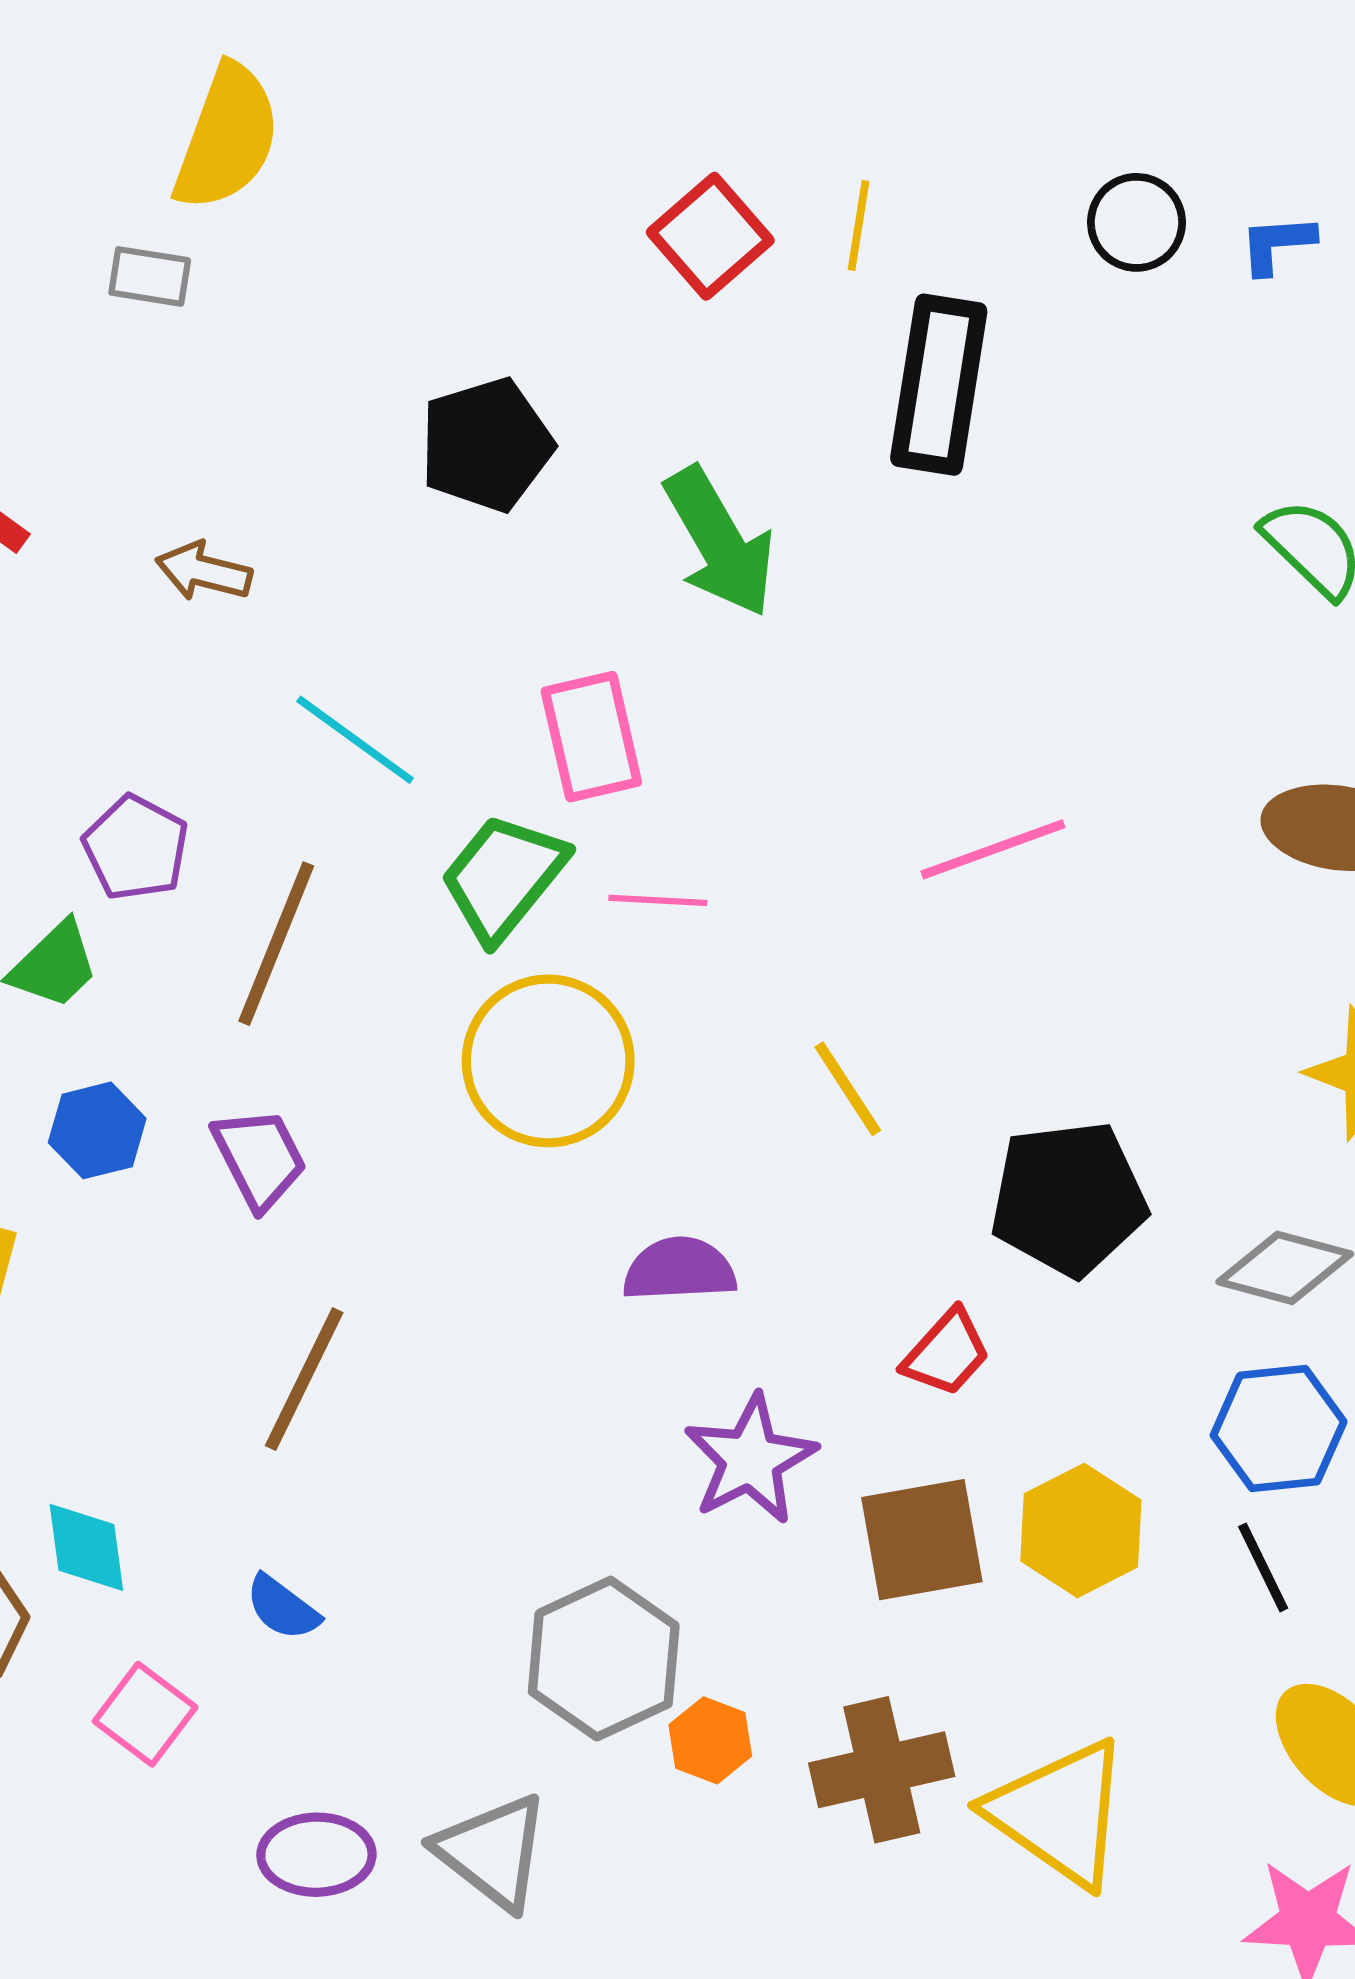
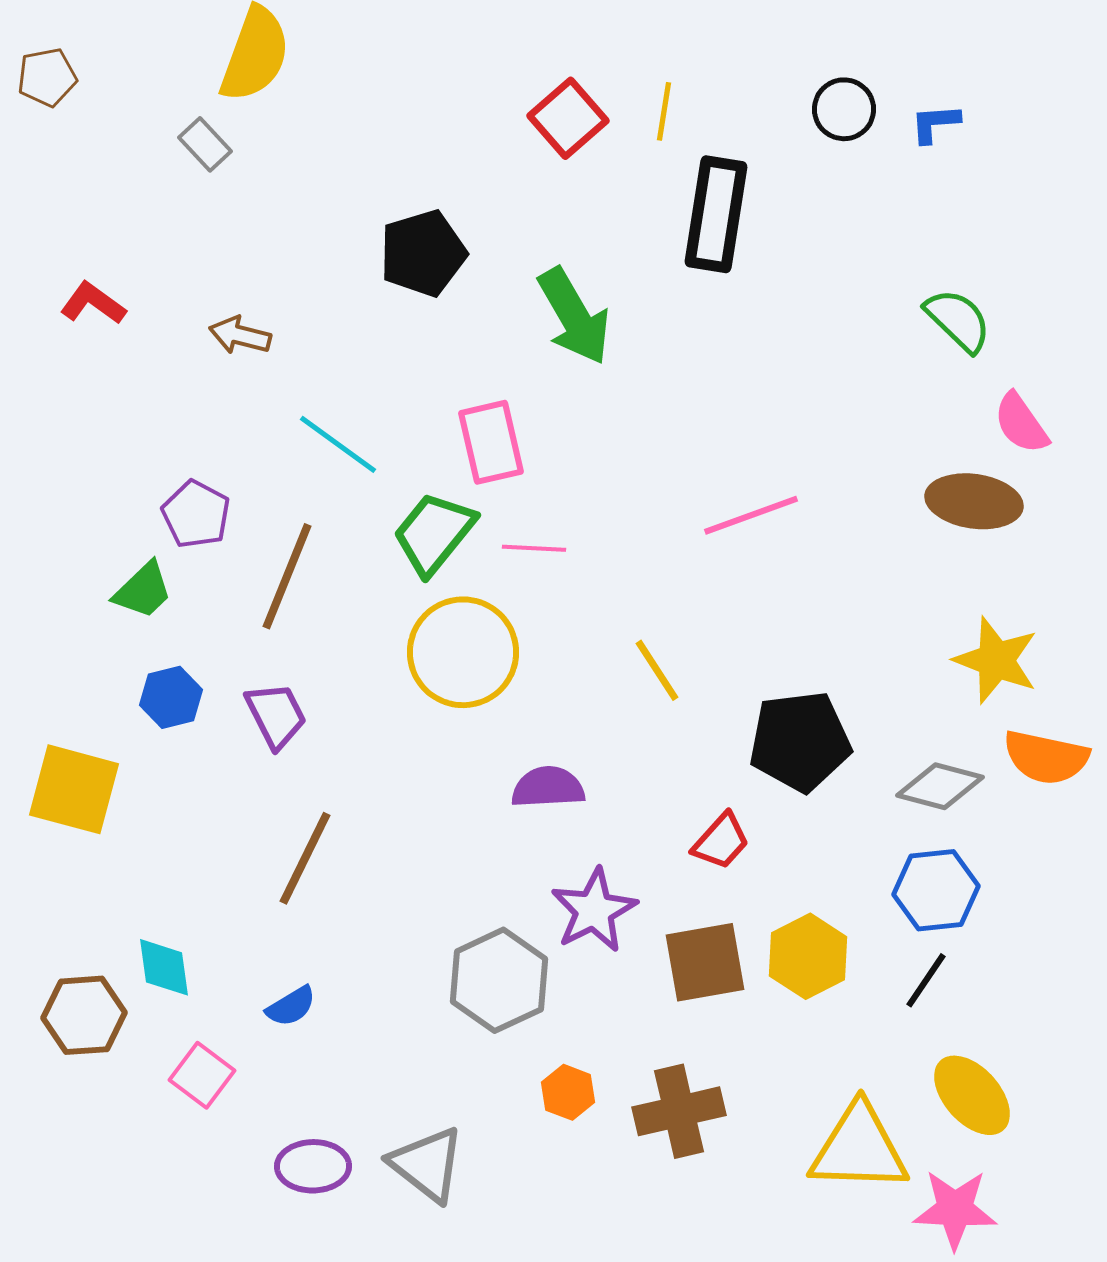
gray rectangle: (150, 276) -> (205, 144), turned 38
black line: (1263, 1567) -> (926, 980), turned 60
blue semicircle: (282, 1608) -> (291, 1006), turned -68
gray hexagon: (604, 1659) -> (499, 980), moved
yellow triangle: (1059, 1813) -> (859, 1148), moved, turned -33

